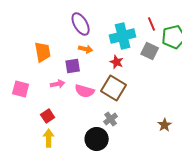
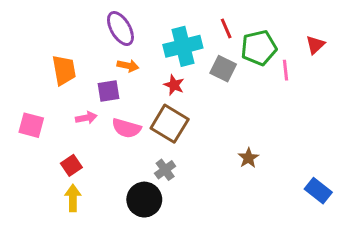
brown star: (165, 125) -> (248, 158), moved

